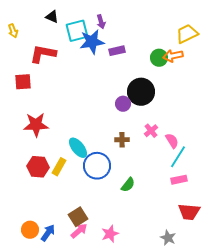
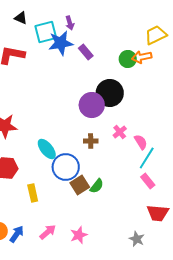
purple rectangle: (117, 51) -> (86, 52), turned 63
purple circle: (123, 104) -> (92, 105), size x1.6
yellow rectangle: (59, 167) -> (33, 193), moved, turned -42
pink rectangle: (179, 180) -> (148, 181), turned 63
brown square: (78, 217) -> (80, 185), moved

